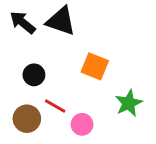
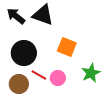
black circle: (34, 75) -> (24, 53), size x1.6
pink circle: (82, 124) -> (58, 78), moved

